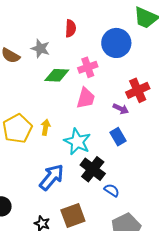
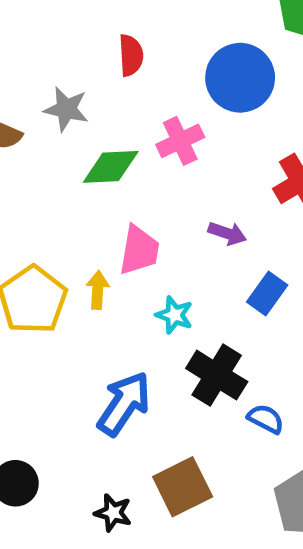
pink trapezoid: (86, 98) -> (139, 250), moved
purple arrow: (121, 109) -> (227, 233), moved
blue rectangle: (118, 137) -> (267, 293), turned 72
cyan star: (77, 142) -> (174, 315), size x0.6

